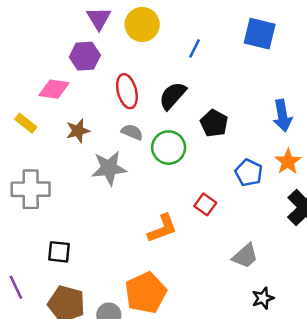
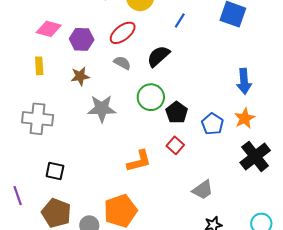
purple hexagon: (85, 56) -> (82, 39), moved
pink diamond: (54, 89) -> (49, 29), moved
red ellipse: (127, 91) -> (123, 33), moved, turned 60
yellow rectangle: (26, 123) -> (39, 66), turned 42
black pentagon: (214, 123) -> (177, 112), moved
gray semicircle: (132, 132) -> (122, 63), moved

